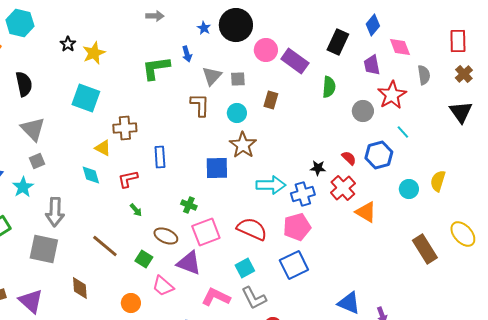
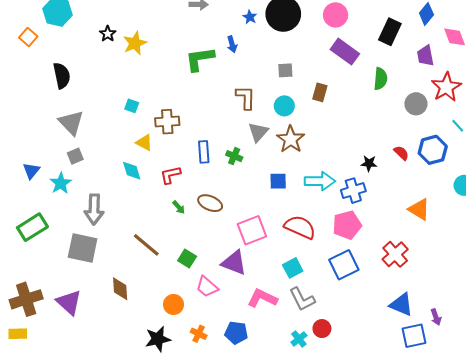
pink circle: (266, 50) -> (336, 15), moved
gray triangle: (212, 76) -> (258, 132), moved
cyan square: (86, 98) -> (132, 106), moved, size x0.5
blue square: (217, 168) -> (278, 181), moved, size x0.7
red cross: (343, 188) -> (395, 254), moved
green cross: (189, 205) -> (234, 156), moved
brown ellipse: (166, 236) -> (210, 203), moved

